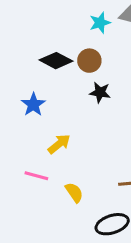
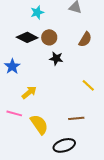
cyan star: (100, 23) -> (37, 12), moved
yellow semicircle: (74, 192) -> (39, 124), size x1.5

